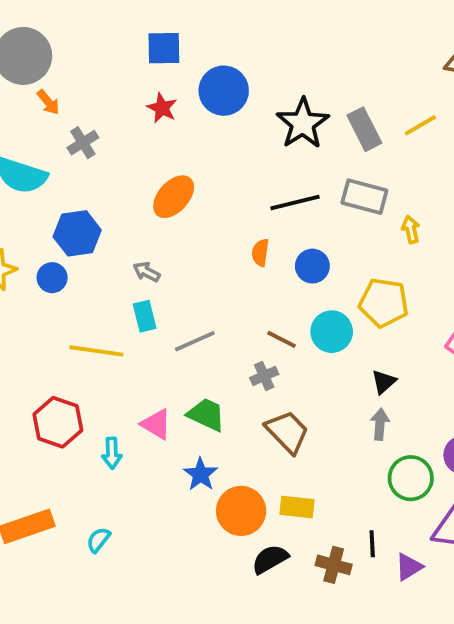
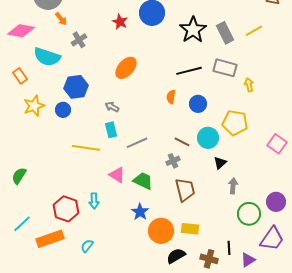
black triangle: (384, 382) -> (220, 163), moved
red hexagon: (58, 422) -> (66, 209), moved
pink triangle: (156, 424) -> (117, 175), moved
brown trapezoid: (287, 432) -> (185, 190), turned 30

